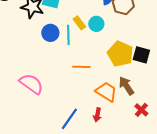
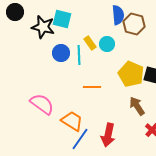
orange trapezoid: (106, 92) -> (72, 121), moved
red arrow: (97, 115) -> (108, 135), size x1.6

